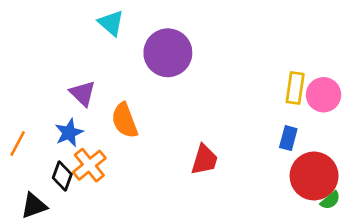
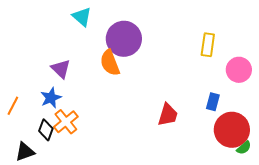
yellow rectangle: (295, 88) -> (208, 45), moved
orange semicircle: (125, 120) -> (110, 63), moved
red trapezoid: (204, 160) -> (168, 115), moved

